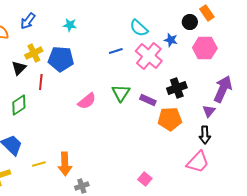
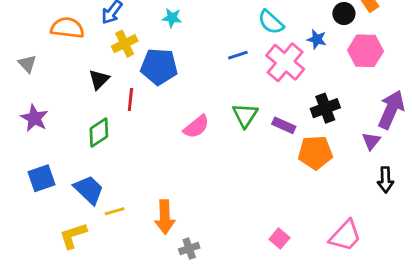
yellow cross: (34, 53) -> (125, 44), moved
black arrow: (205, 135) -> (385, 180), moved
pink trapezoid: (198, 162) -> (345, 236), moved
yellow line: (39, 164) -> (115, 211), moved

